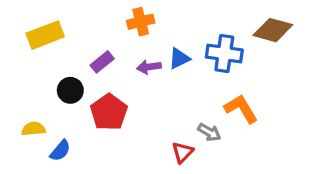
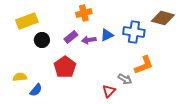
purple rectangle: (102, 62) -> (71, 37), moved
black circle: (70, 90) -> (42, 40), moved
orange L-shape: (241, 109) -> (144, 65), turned 100

